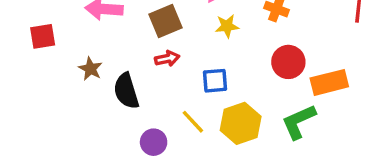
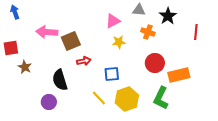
brown square: (166, 21) -> (71, 41), moved
brown star: (90, 69) -> (25, 67), moved
green L-shape: (299, 122) -> (161, 98), turned -40
purple circle: (154, 142) -> (49, 102), moved

